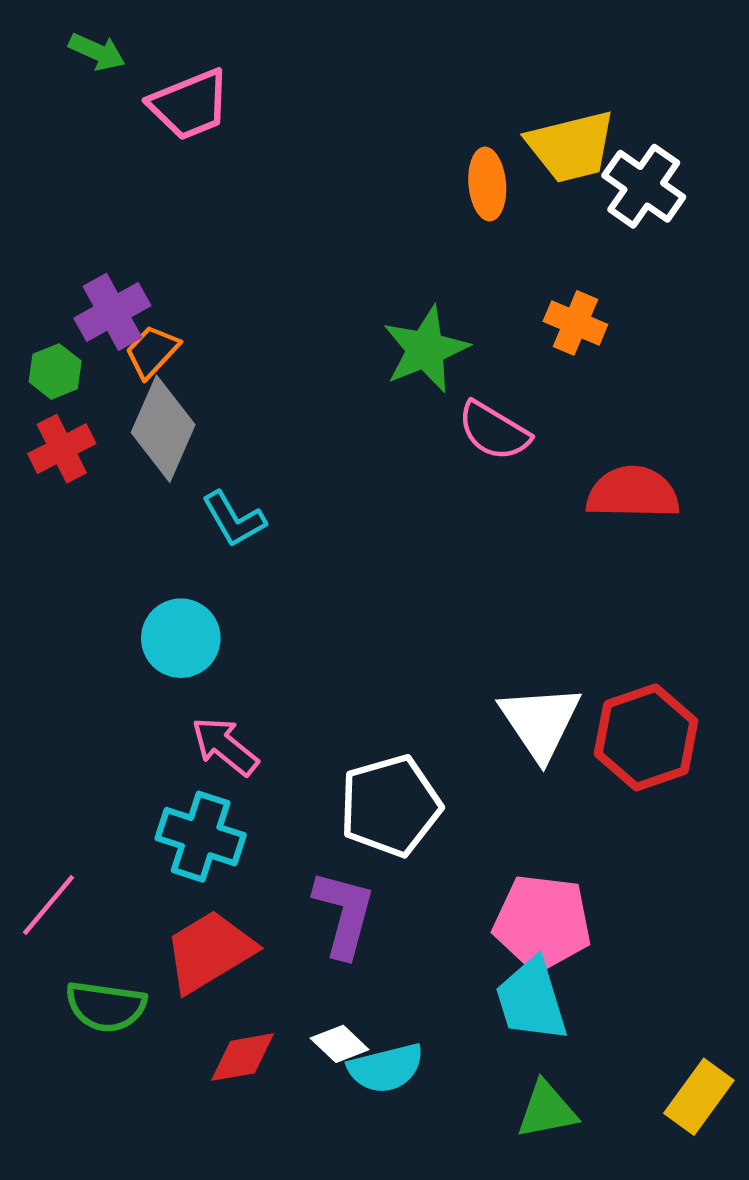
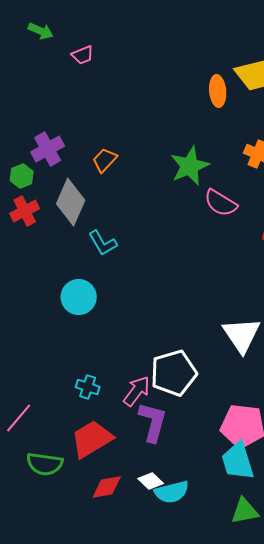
pink trapezoid: (190, 105) -> (83, 55), size x0.6
orange trapezoid: (152, 352) -> (105, 160), moved
pink arrow: (225, 746) -> (137, 391), moved, turned 88
cyan cross: (201, 837) -> (88, 387), size x0.6

